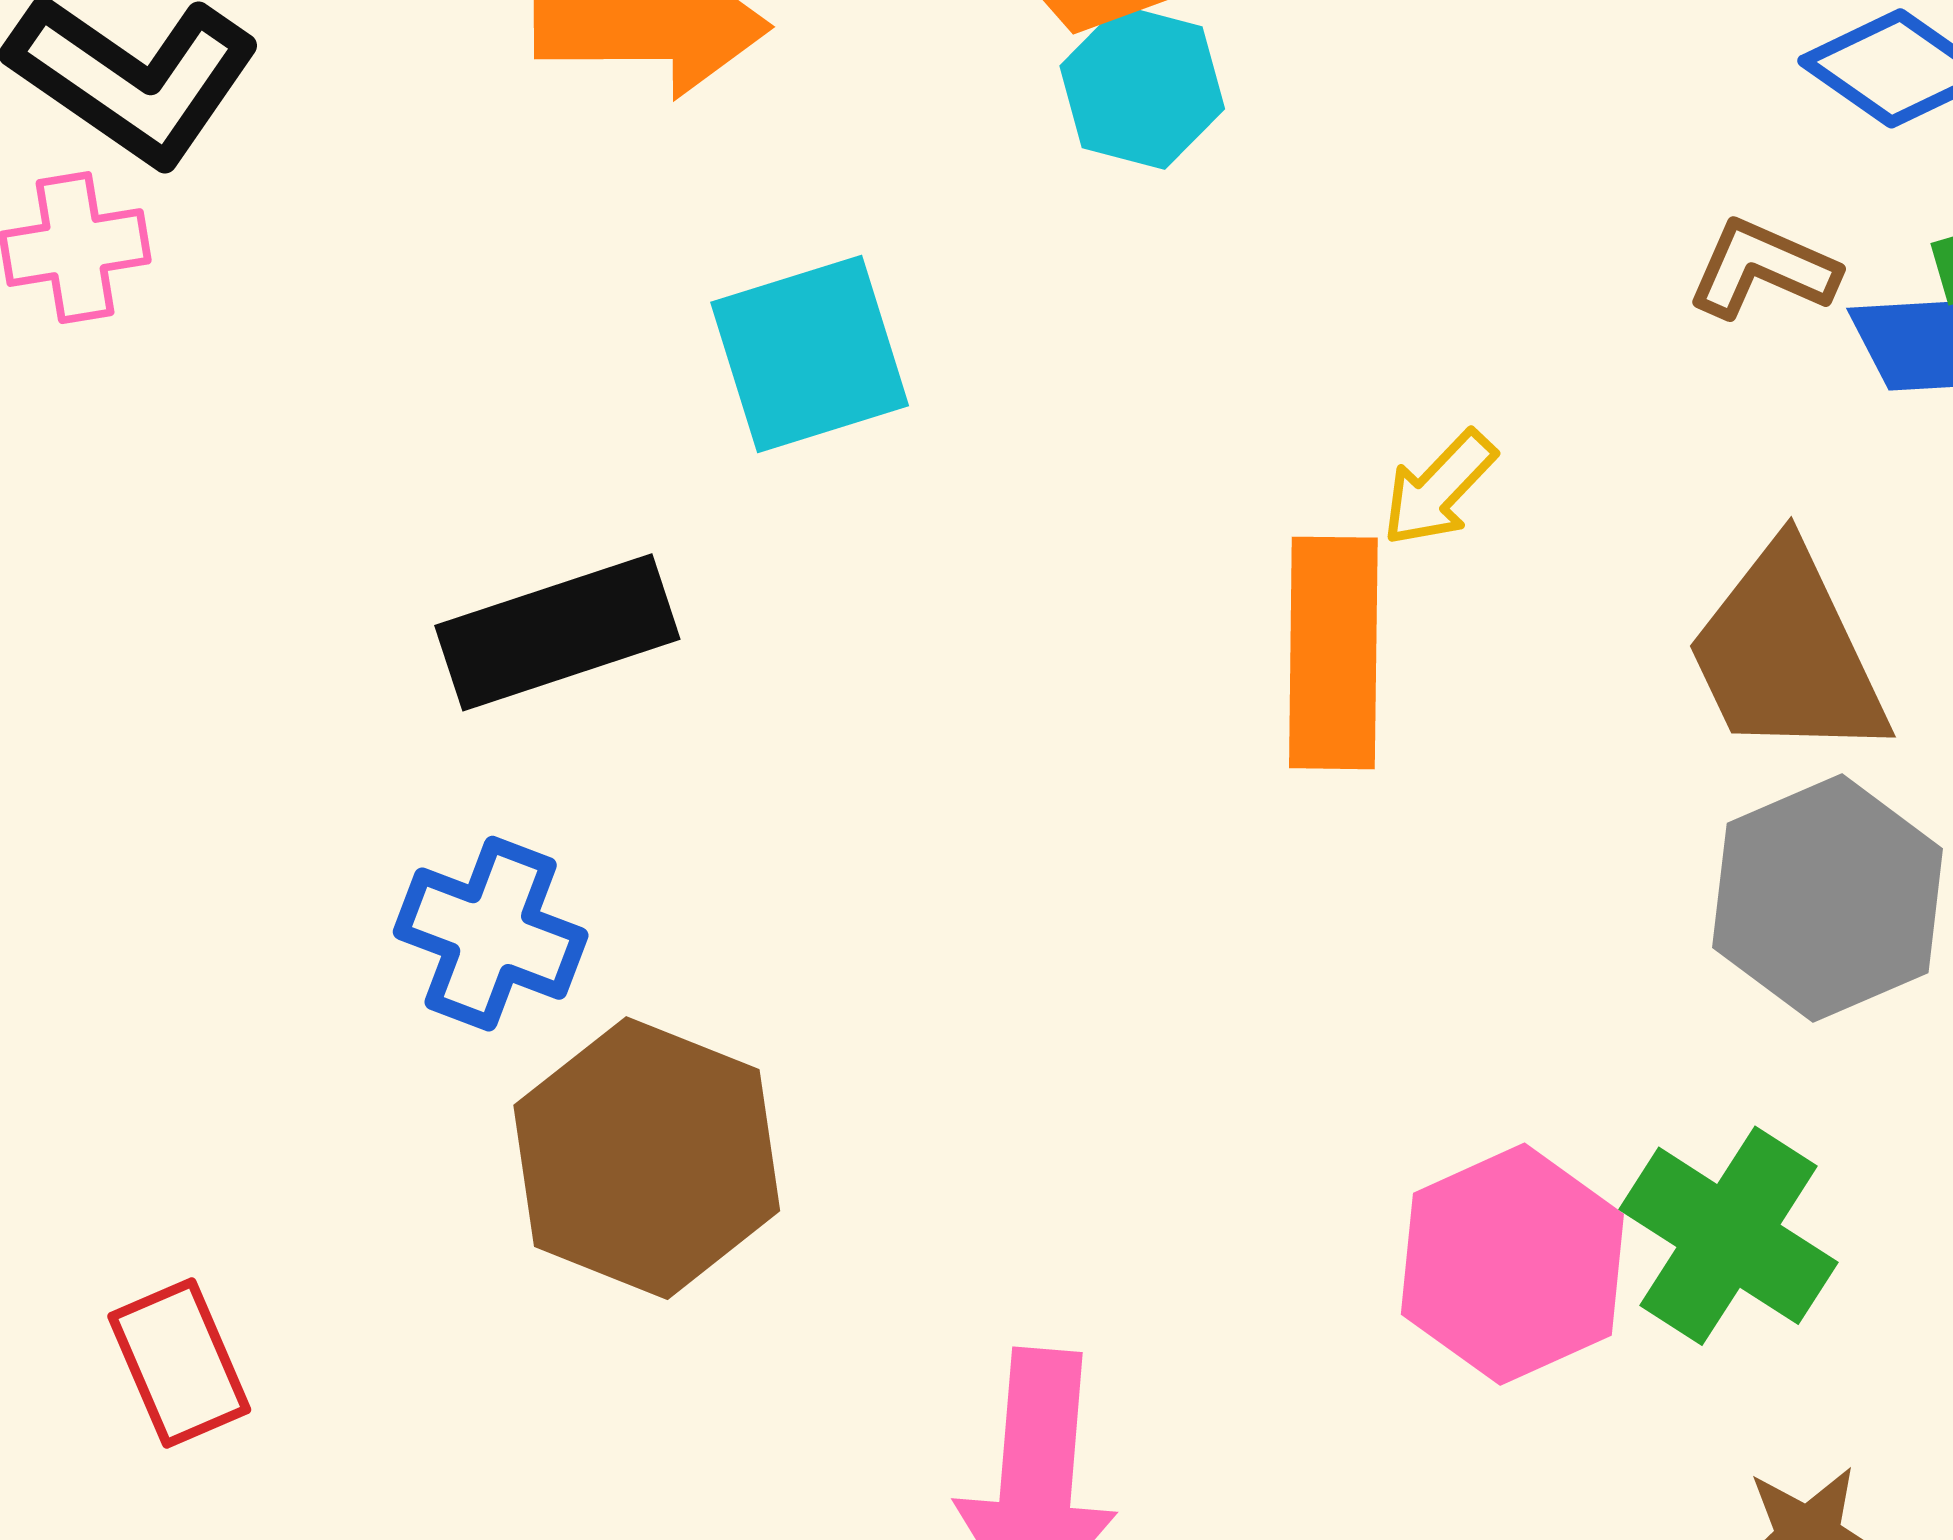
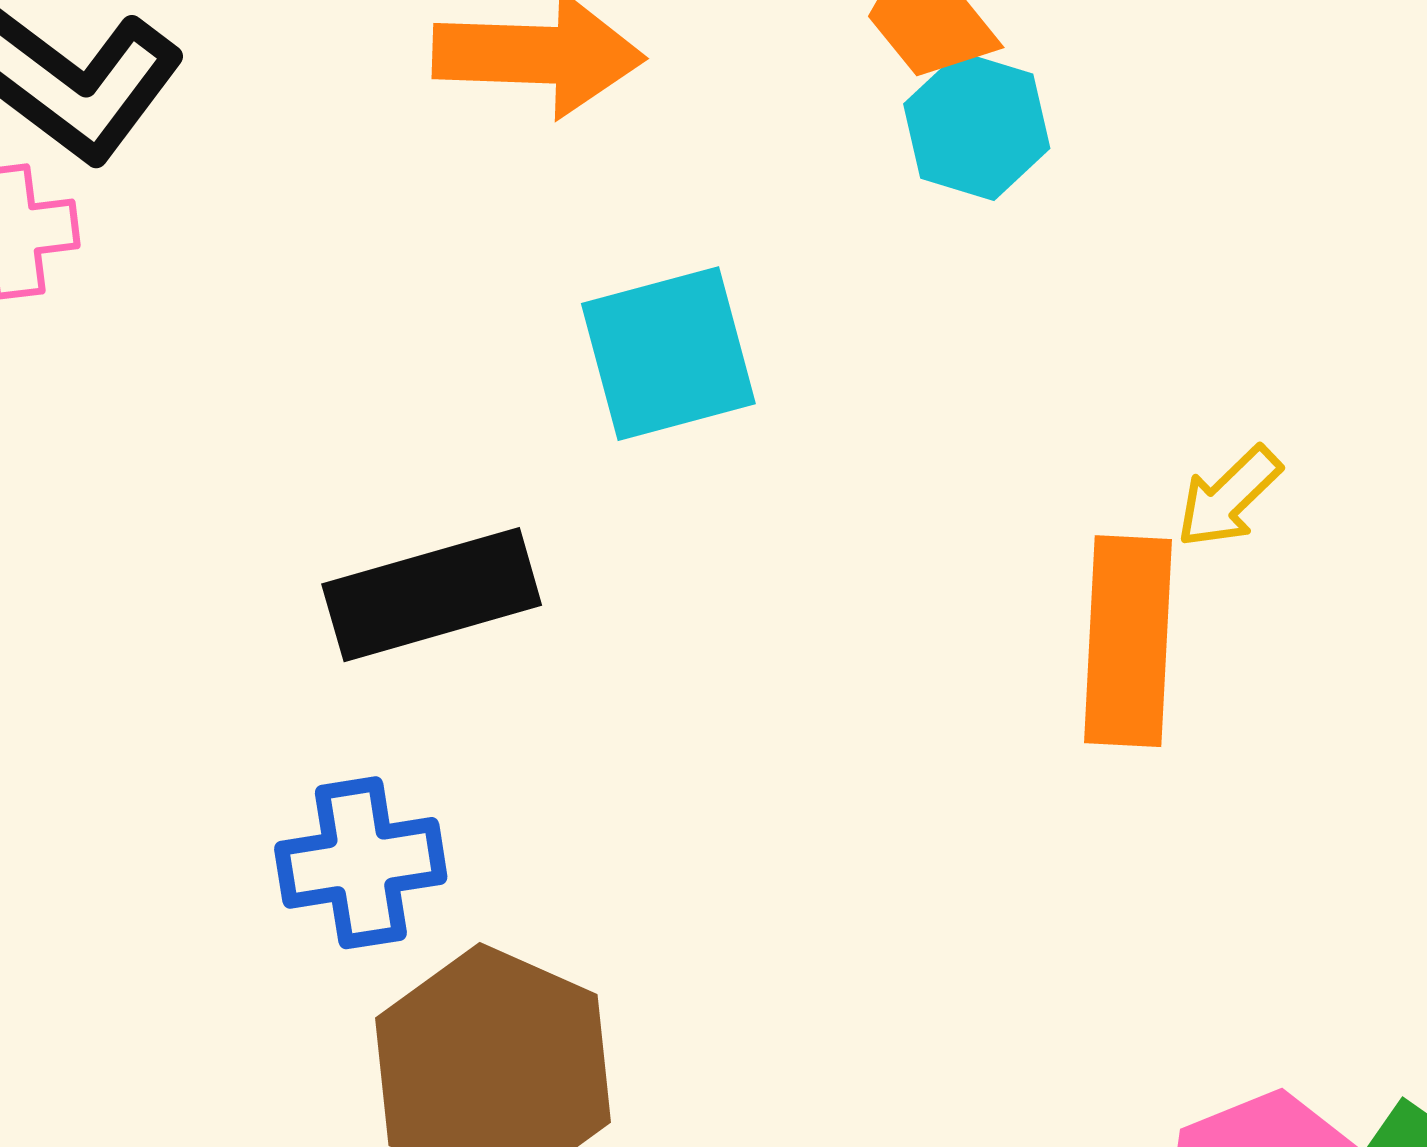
blue cross: (491, 934) -> (361, 863), turned -32

